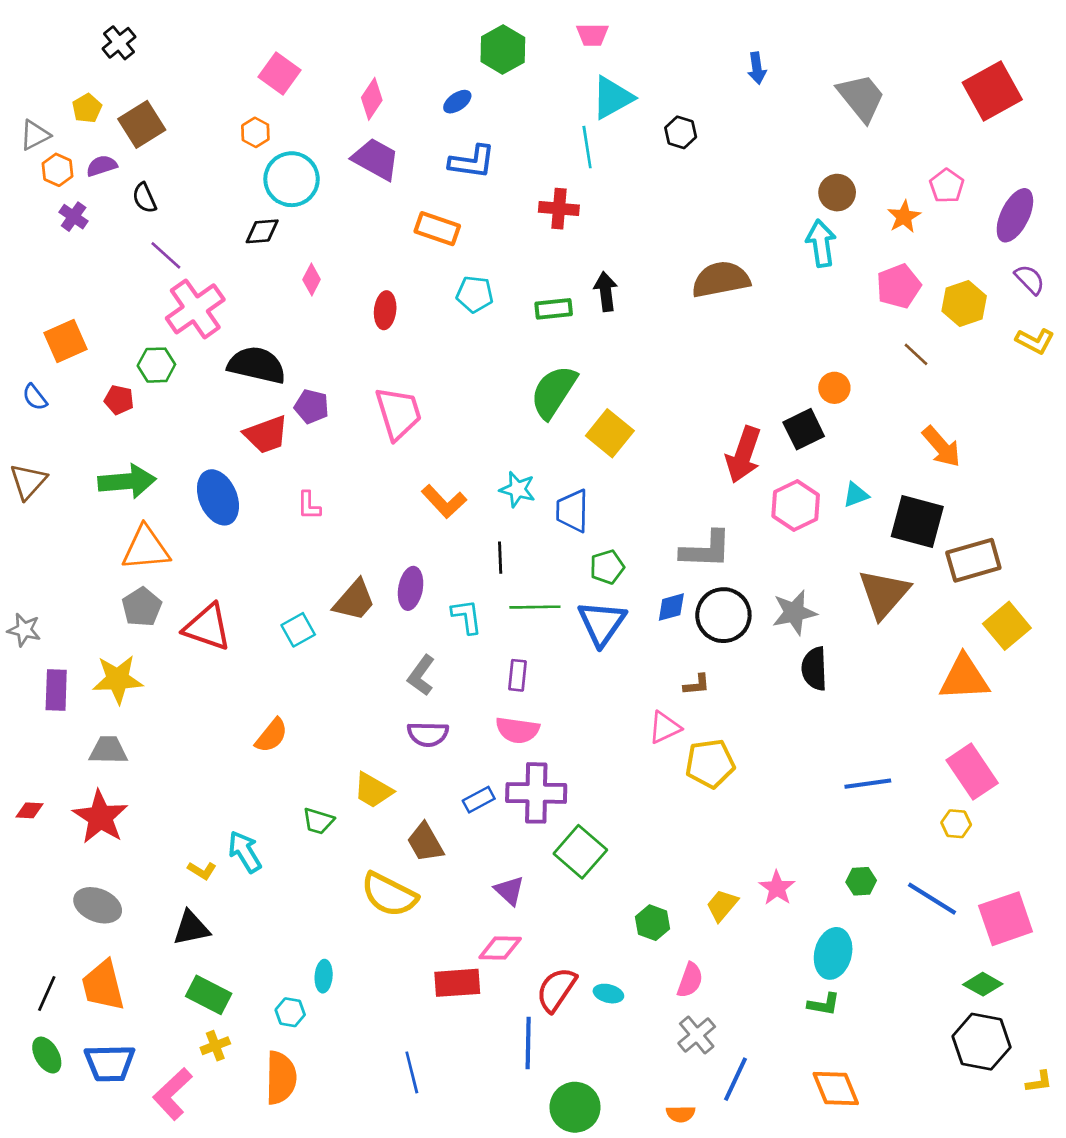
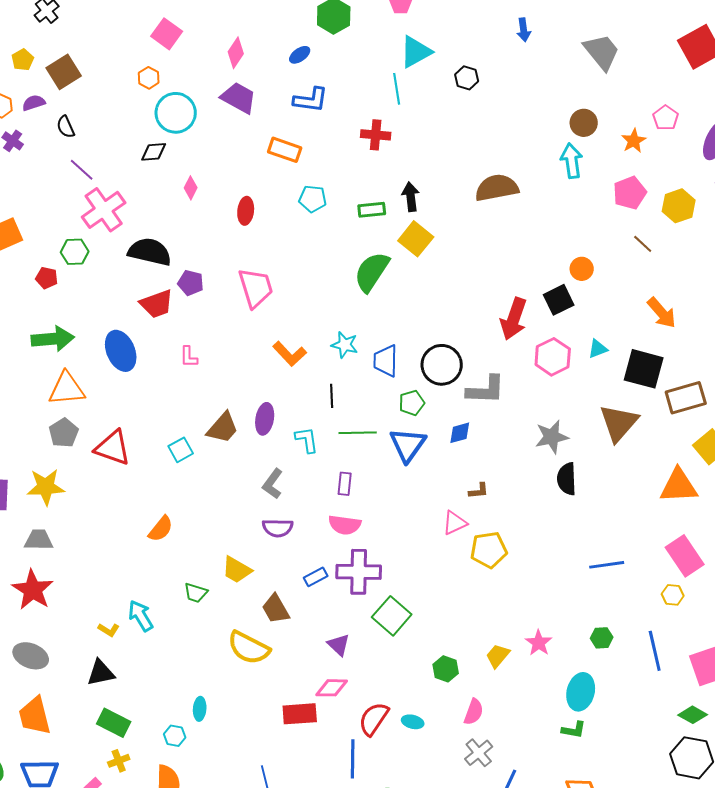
yellow square: (610, 433) -> (416, 239), moved
black circle: (723, 615) -> (442, 365), moved
blue line: (932, 899) -> (655, 651), turned 45

